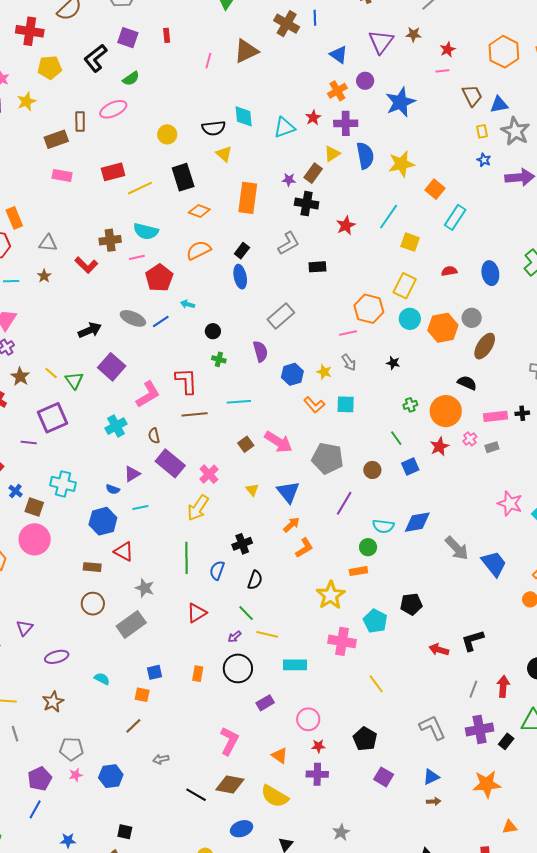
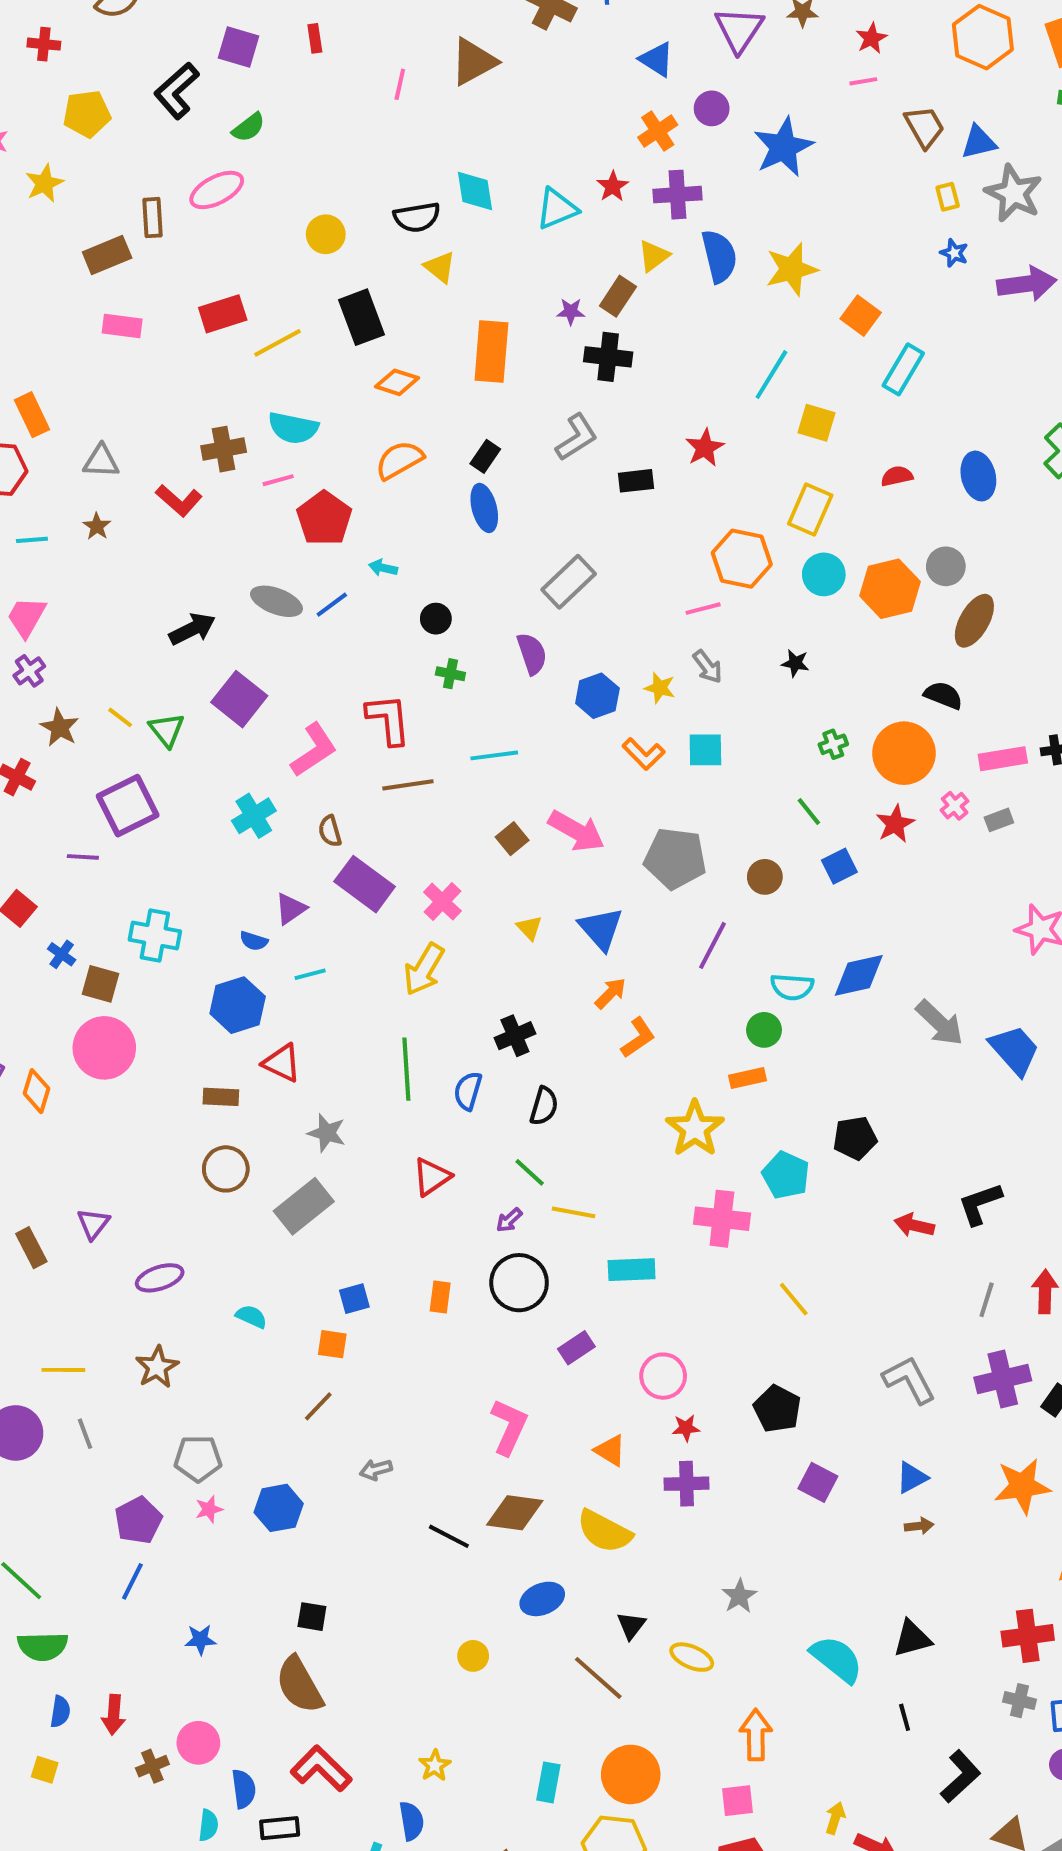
red cross: (30, 31) -> (44, 44), size x0.6
red star: (346, 225) -> (705, 448), moved

